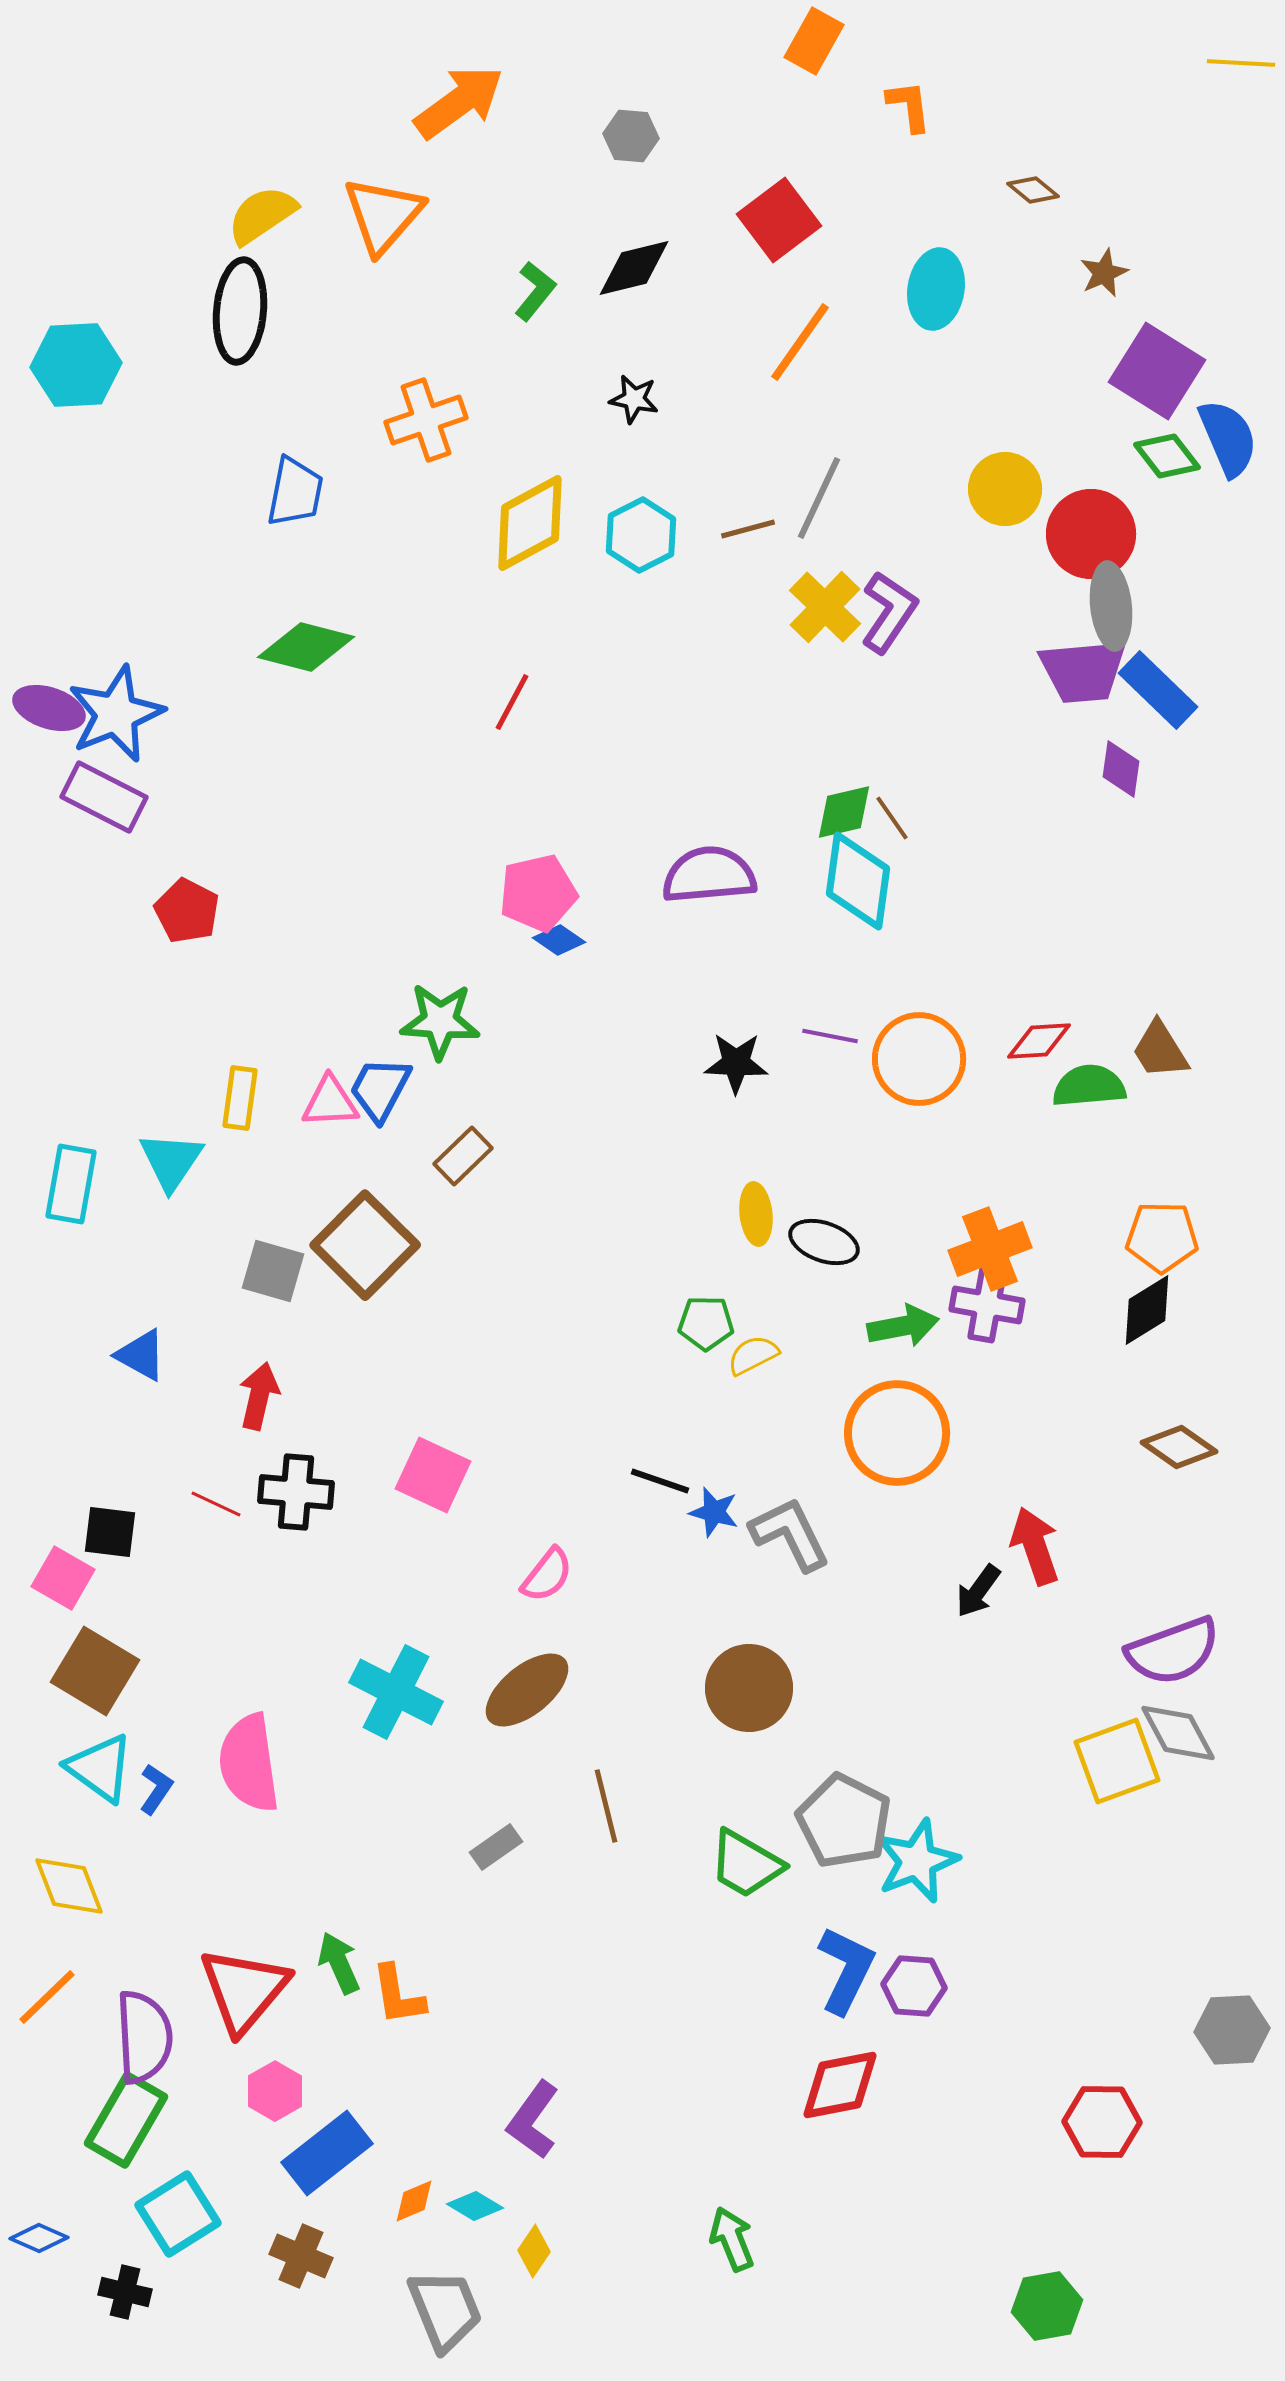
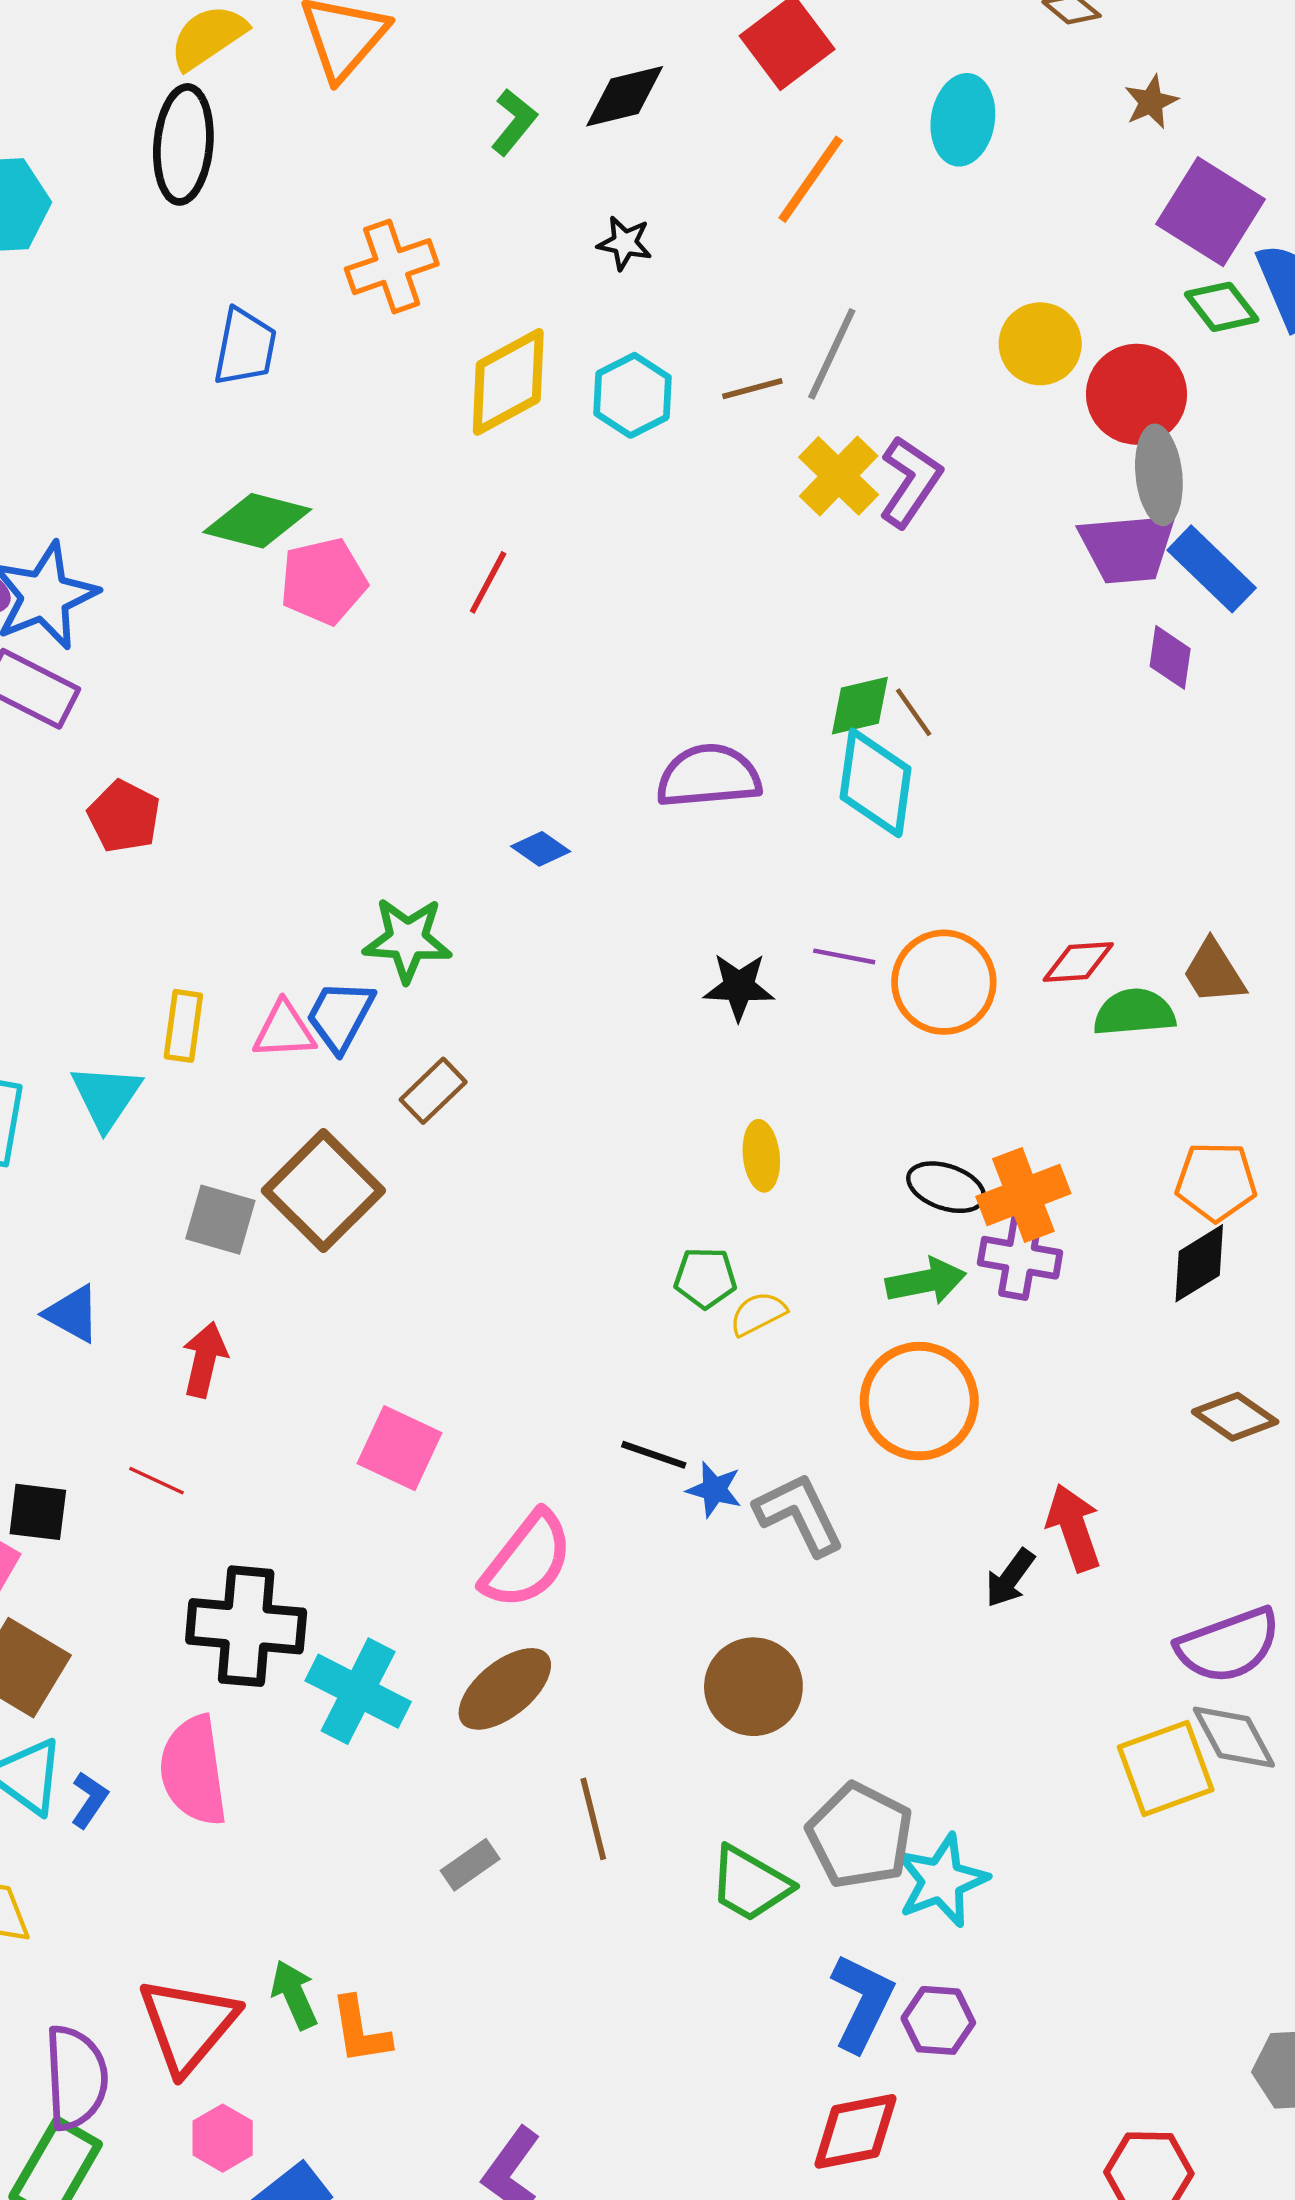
pink pentagon: (538, 893) -> (323, 581), moved
black ellipse: (824, 1242) -> (946, 1187), moved
black cross: (296, 1492) -> (246, 1626), moved, size x1.4
pink semicircle: (547, 1575) -> (527, 1560), size x1.6

